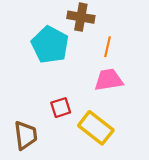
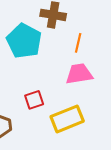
yellow rectangle: (96, 128) -> (67, 119), turned -60

